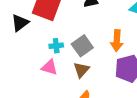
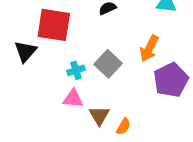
orange arrow: (117, 41) -> (149, 49), turned 35
brown triangle: (81, 70) -> (99, 116), moved

